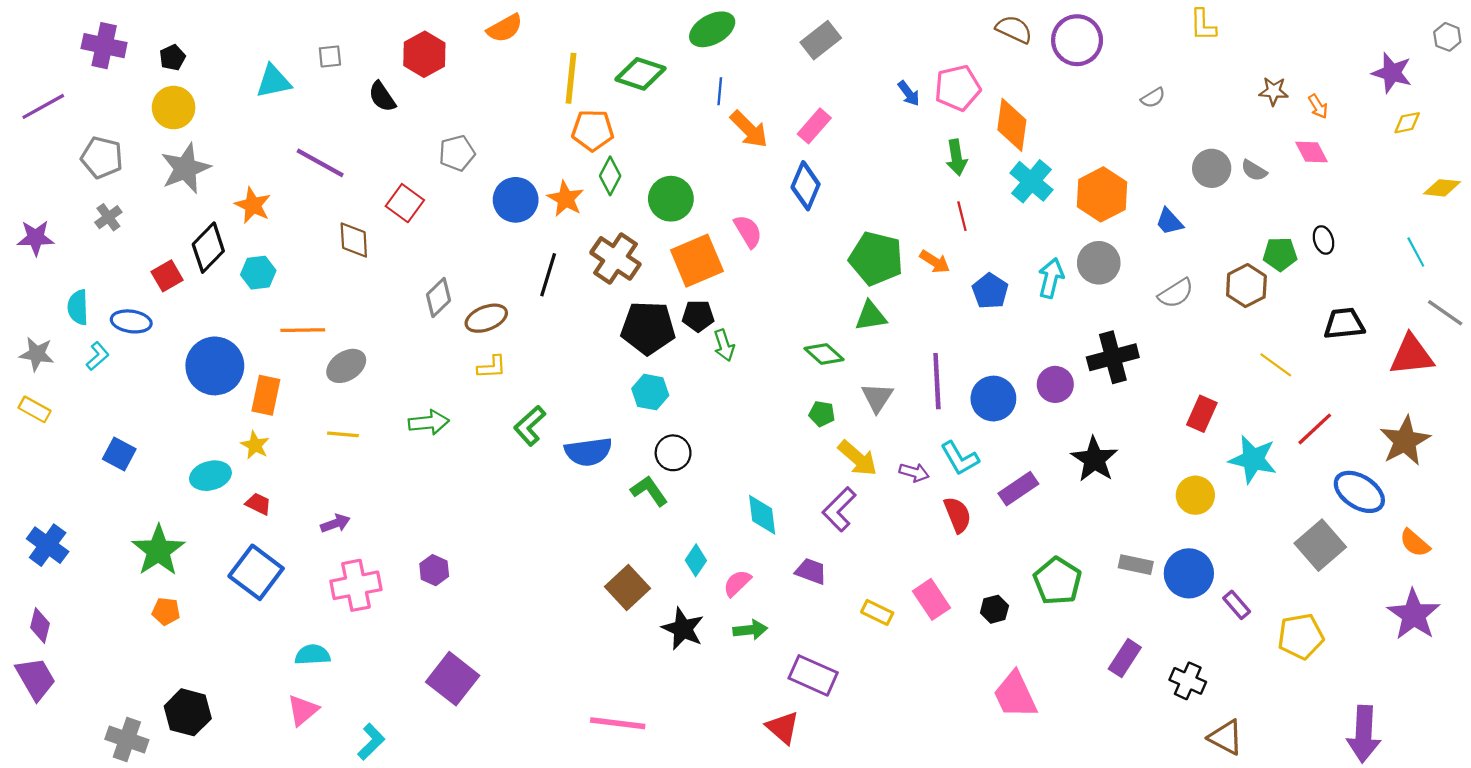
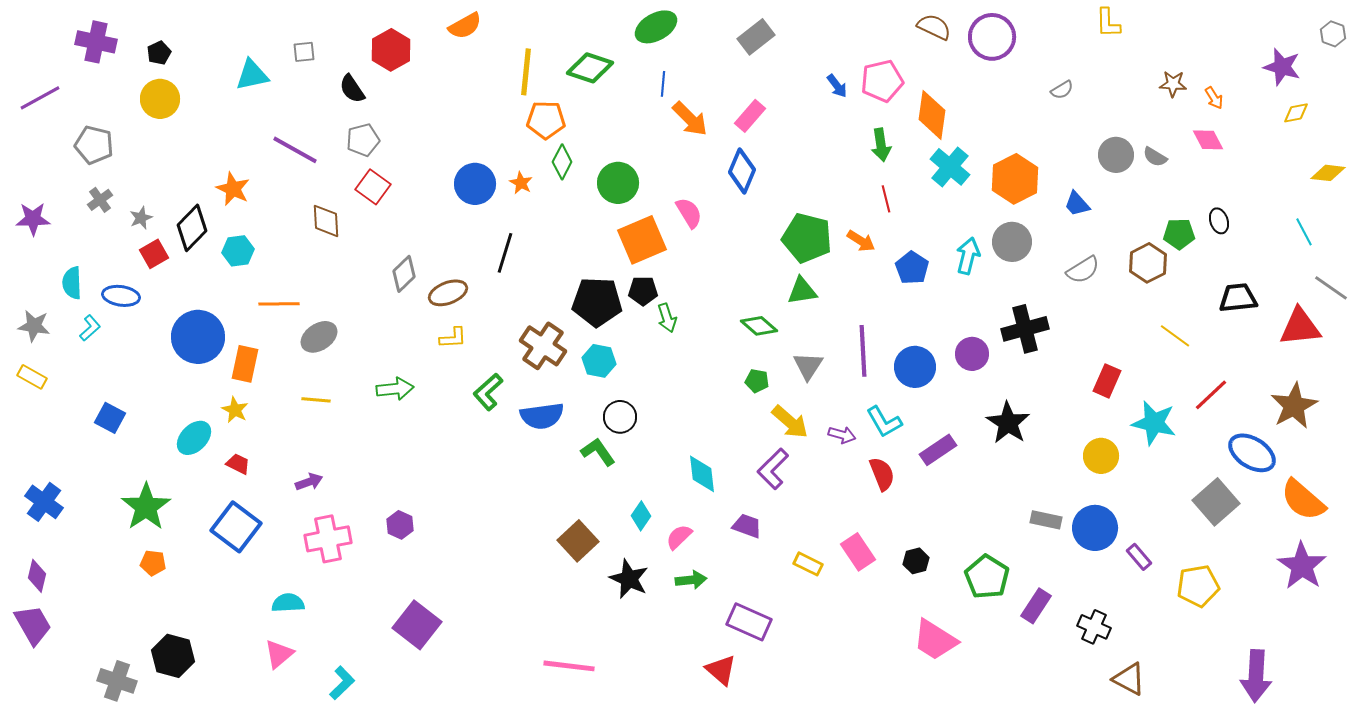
gray pentagon: (457, 153) -> (363, 140), moved
gray star: (185, 168) -> (141, 218), moved, size x0.5
orange star: (566, 199) -> (521, 183), size x0.7
brown cross: (616, 258) -> (543, 346), moved
cyan ellipse: (210, 476) -> (194, 438), turned -30
orange semicircle: (1415, 543) -> (1303, 500), size x1.6
green pentagon: (1057, 581) -> (987, 577), moved
pink trapezoid: (1015, 695) -> (935, 640), turned -33

